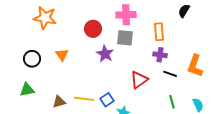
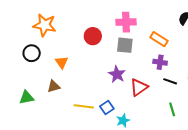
orange rectangle: (159, 32) -> (159, 39), turned -54
purple star: (105, 54) -> (117, 74), moved
black circle: (32, 59) -> (32, 53), moved
brown triangle: (59, 102) -> (54, 86), moved

